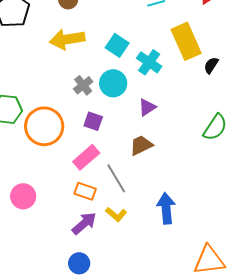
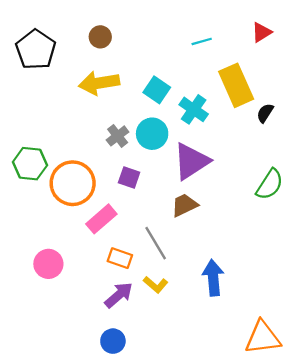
purple triangle: (147, 107) -> (191, 161), size x1.8
pink rectangle: (86, 157) -> (101, 219), moved

